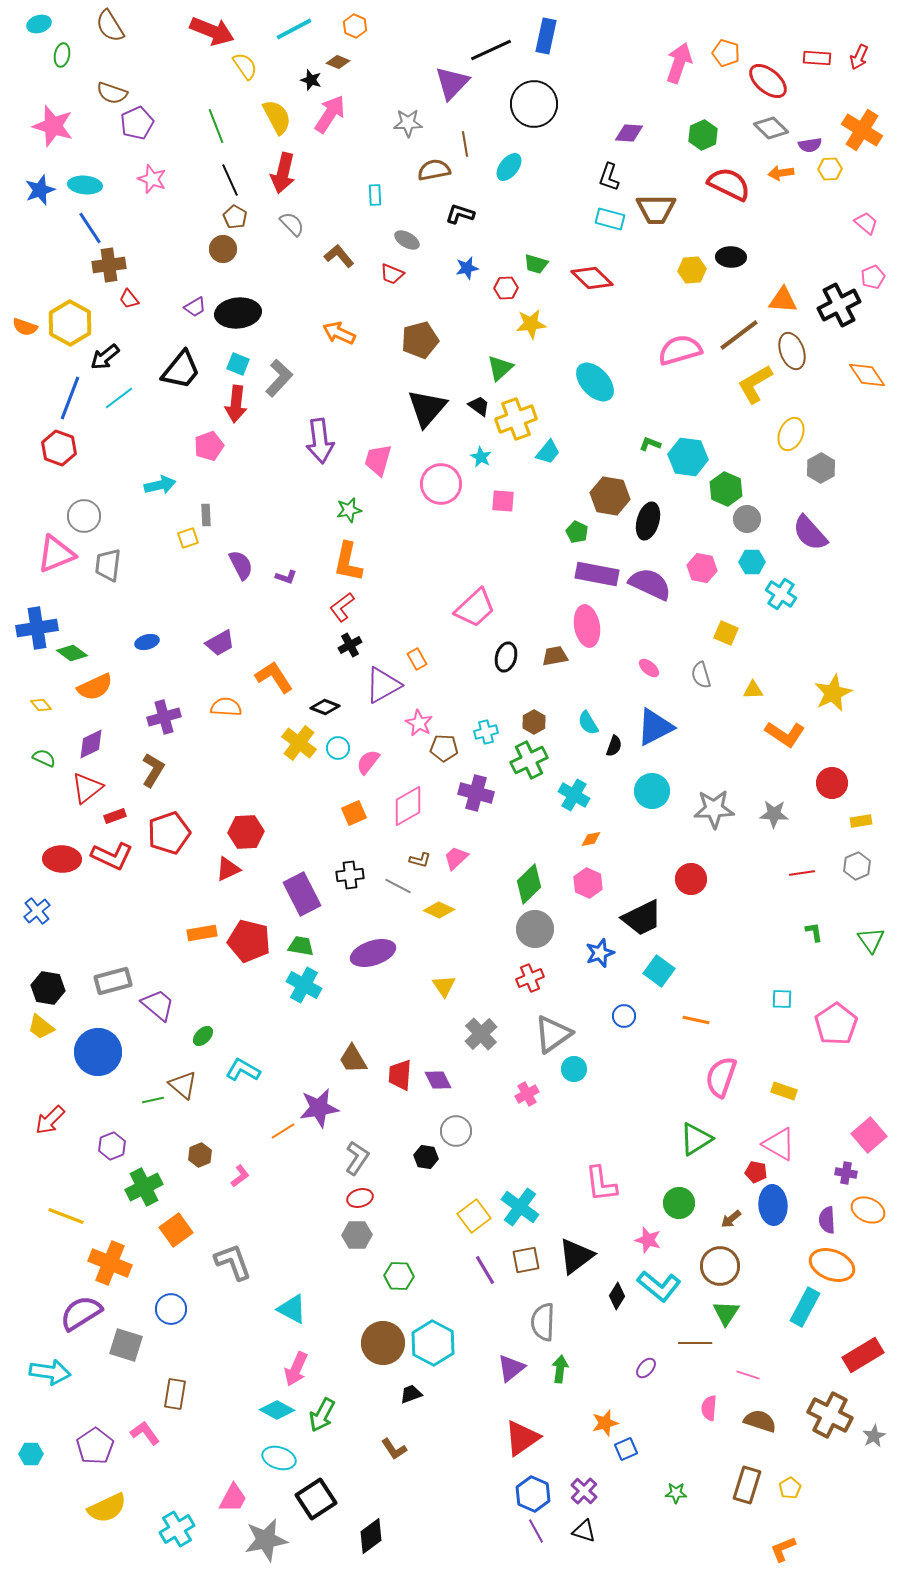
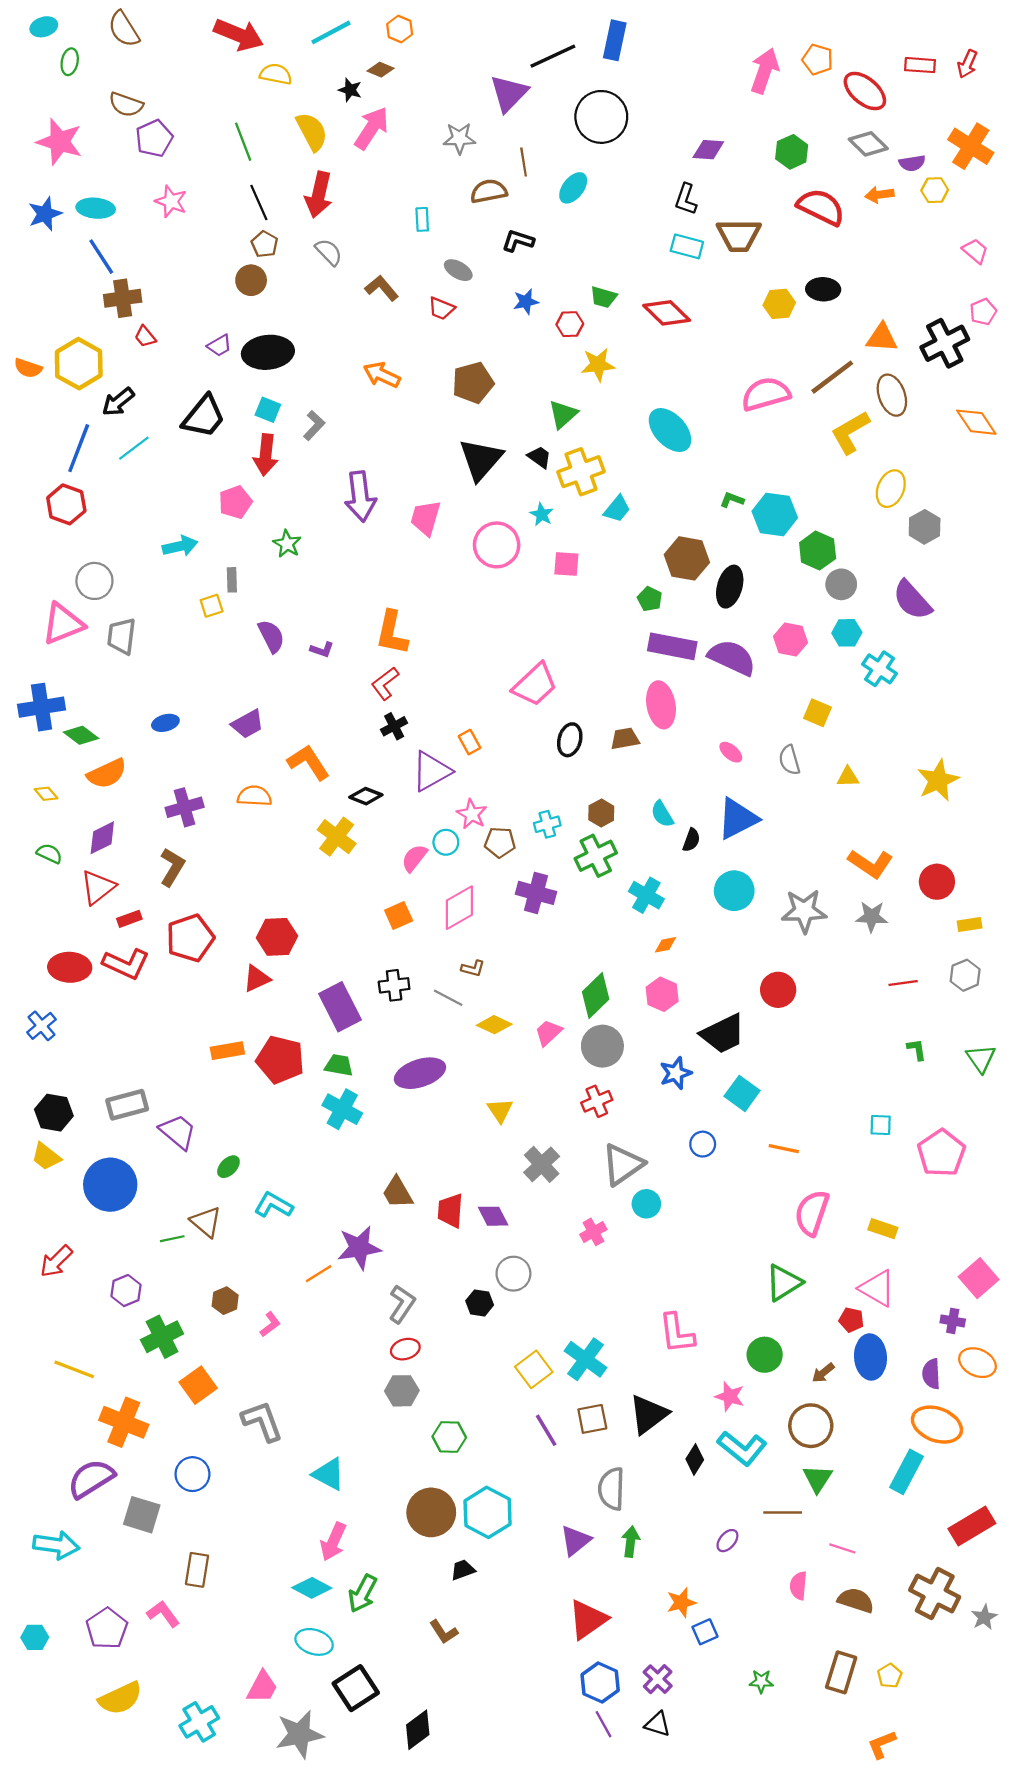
yellow semicircle: (245, 66) -> (276, 74), turned -44
gray L-shape: (279, 378) -> (314, 426), size x0.7
green star: (349, 510) -> (287, 544), moved, turned -30
orange L-shape: (785, 734) -> (870, 864), moved
cyan circle: (338, 748) -> (446, 842), moved
pink trapezoid: (456, 858) -> (548, 1033), moved

